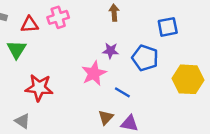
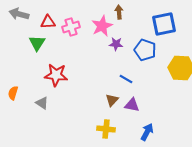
pink cross: (58, 17) -> (71, 27), moved
blue square: (168, 27) -> (164, 24), size x1.4
pink star: (94, 73) -> (102, 26), moved

